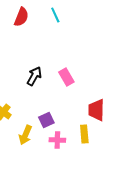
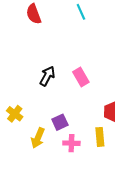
cyan line: (55, 15) -> (81, 12), moved
red semicircle: (21, 17) -> (34, 14), turned 138

